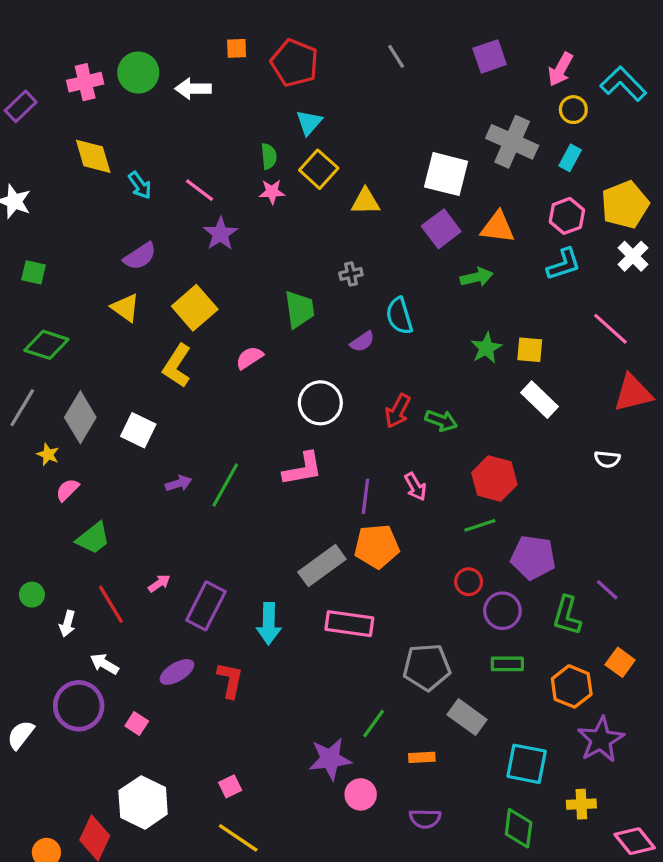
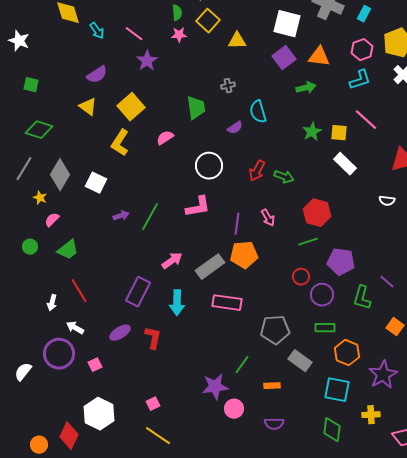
pink line: (610, 329) -> (366, 120), moved
pink arrow: (159, 583) -> (172, 261), moved, size x1.5
green circle: (32, 595) -> (30, 247), moved
orange hexagon: (572, 686) -> (347, 353), moved
pink square: (137, 724) -> (95, 365), turned 32

